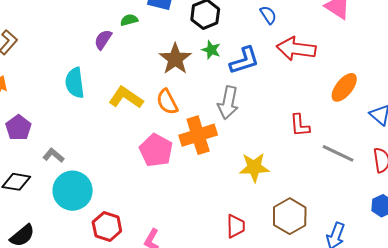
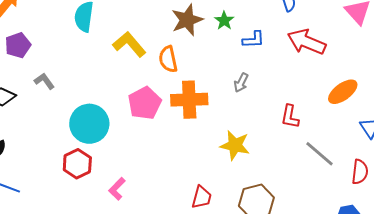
blue L-shape: (244, 60) -> (254, 40), size x0.7
gray arrow: (228, 103) -> (241, 83), moved, size x0.6
cyan circle: (73, 191) -> (89, 124), moved

